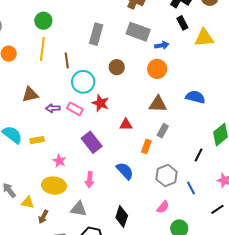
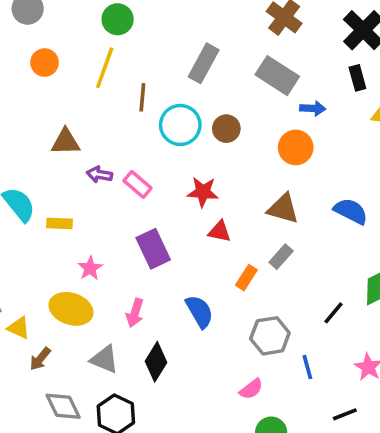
cyan circle: (83, 82) -> (180, 125), moved
red star: (100, 103) -> (203, 192), moved, turned -30
black diamond: (122, 217) -> (156, 362), moved

